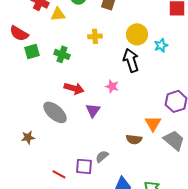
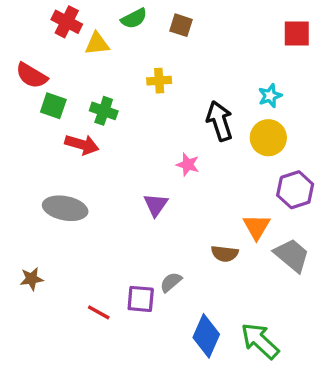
yellow circle: (137, 34) -> (268, 138), moved
green square: (32, 51) -> (53, 106), turned 35
red arrow: (74, 88) -> (82, 144), moved
gray ellipse: (55, 112) -> (65, 208), moved, turned -30
brown star: (28, 137) -> (32, 279), moved

